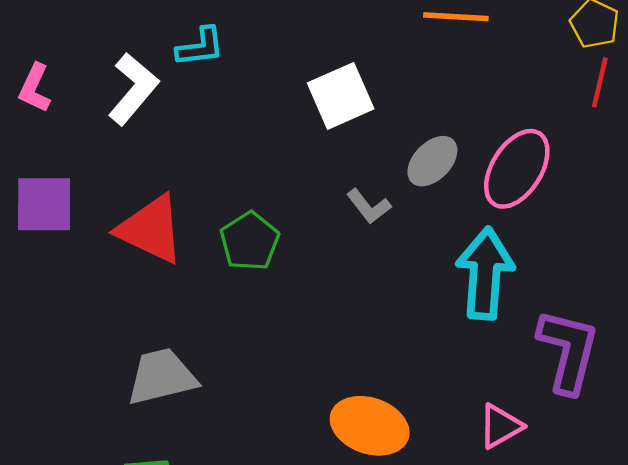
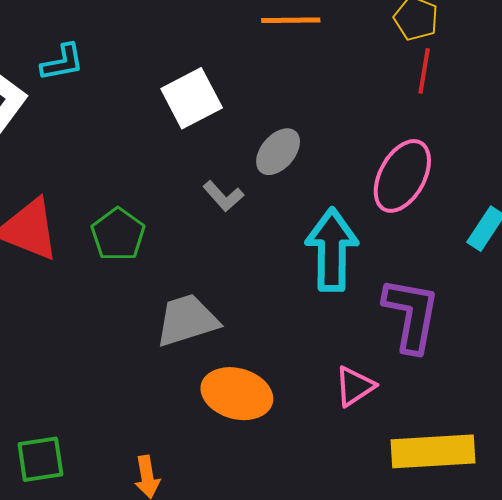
pink ellipse: (517, 169) -> (402, 176), moved
gray trapezoid: (162, 377) -> (187, 320), moved

